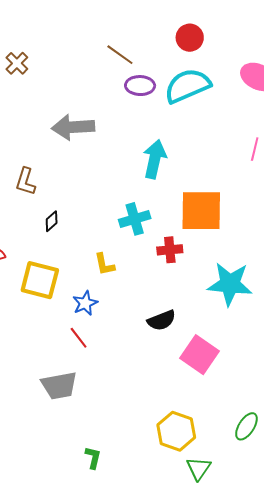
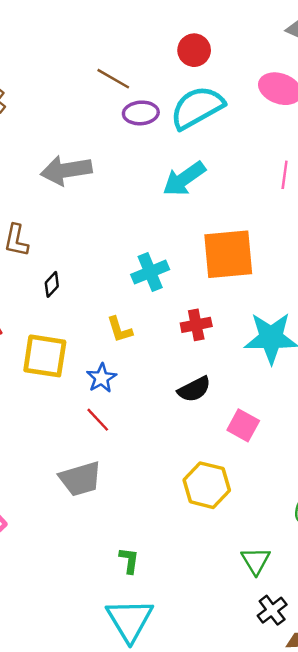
cyan arrow: (155, 159) -> (184, 179), moved, turned -132
red cross: (170, 250) -> (196, 325), moved
pink square: (199, 355) -> (243, 425), size x0.7
yellow hexagon: (176, 431) -> (207, 485), moved

